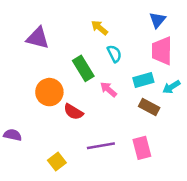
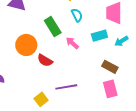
brown rectangle: (149, 107) -> (110, 67), moved
pink rectangle: (142, 148) -> (110, 89), moved
yellow square: (57, 161) -> (41, 99), moved

